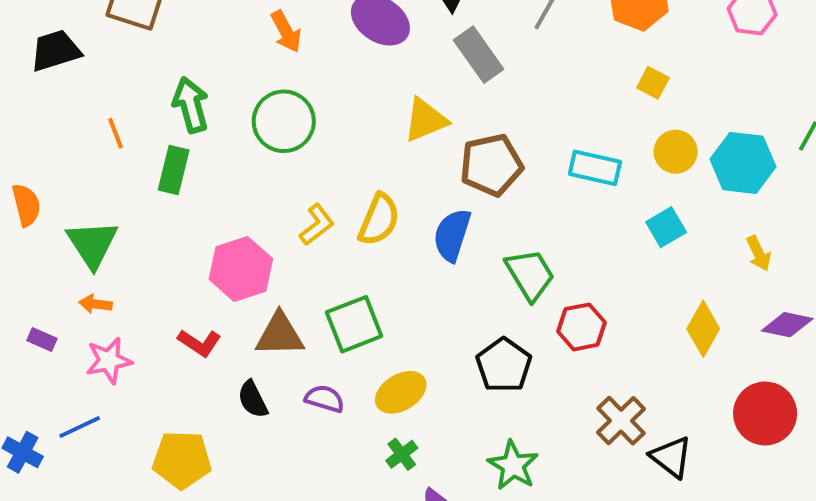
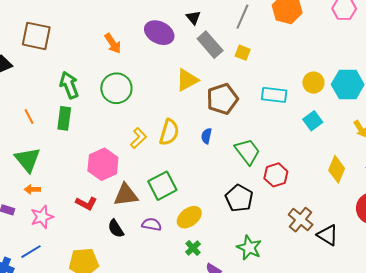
yellow square: (653, 83) -> (243, 53), moved
orange line: (115, 133) -> (29, 116), moved
blue semicircle: (452, 235) -> (206, 136), size x0.6

